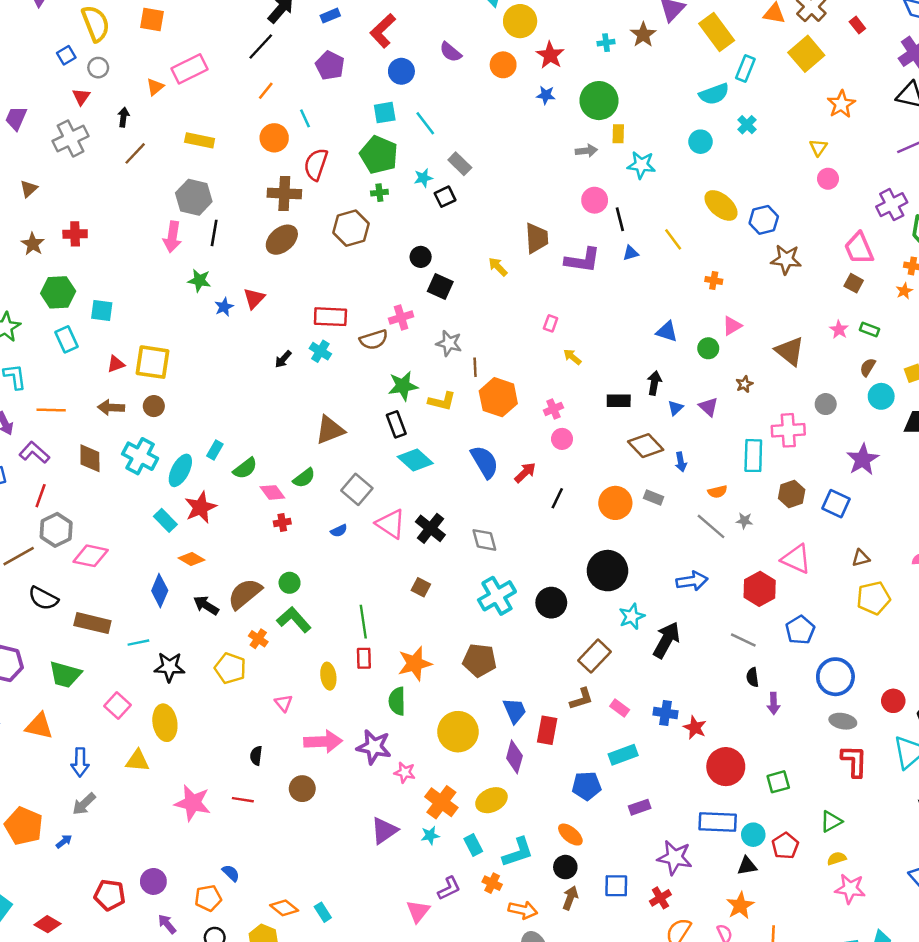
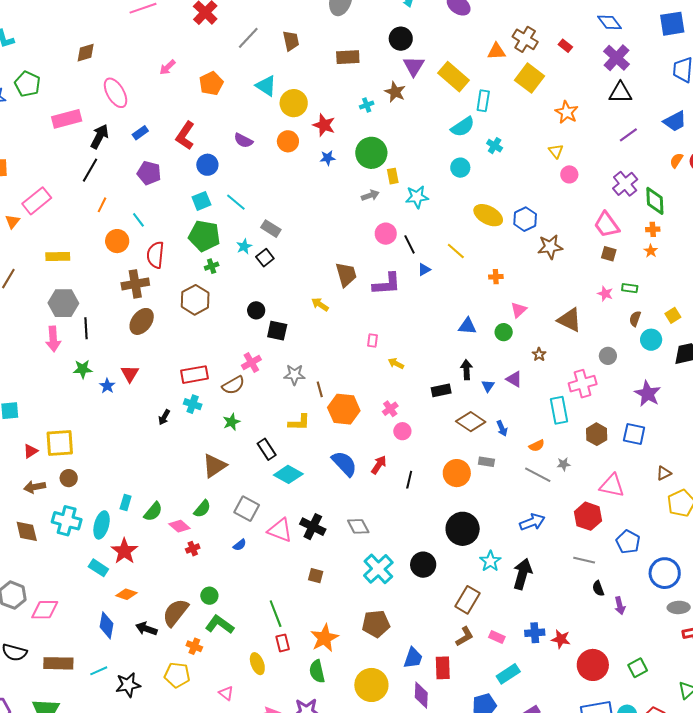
green star: (403, 386) -> (231, 422), moved, size x0.7
blue trapezoid: (515, 711) -> (413, 658), turned 55

